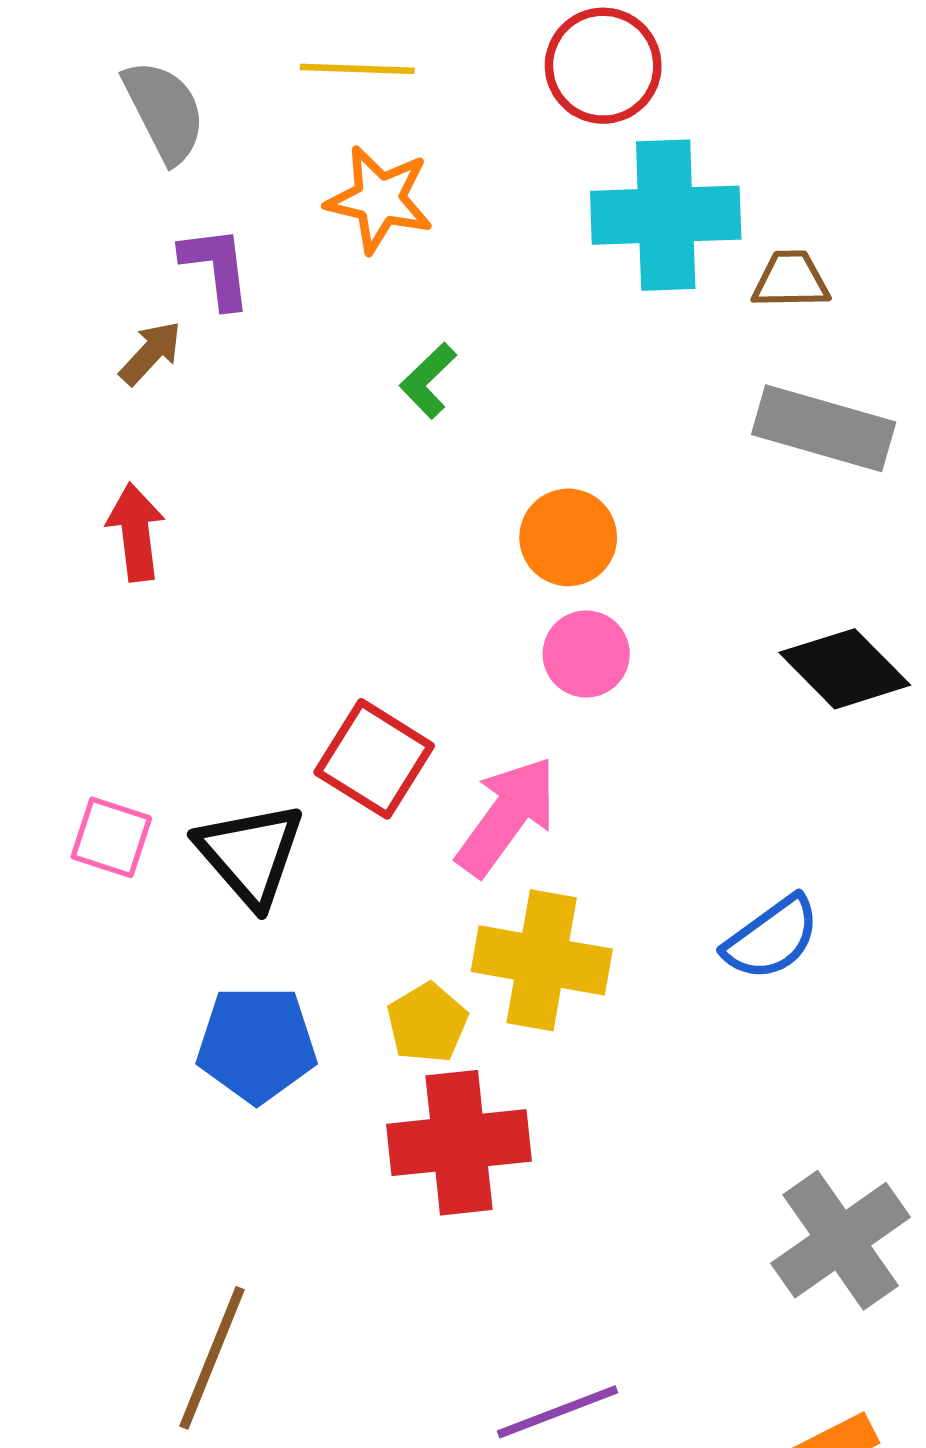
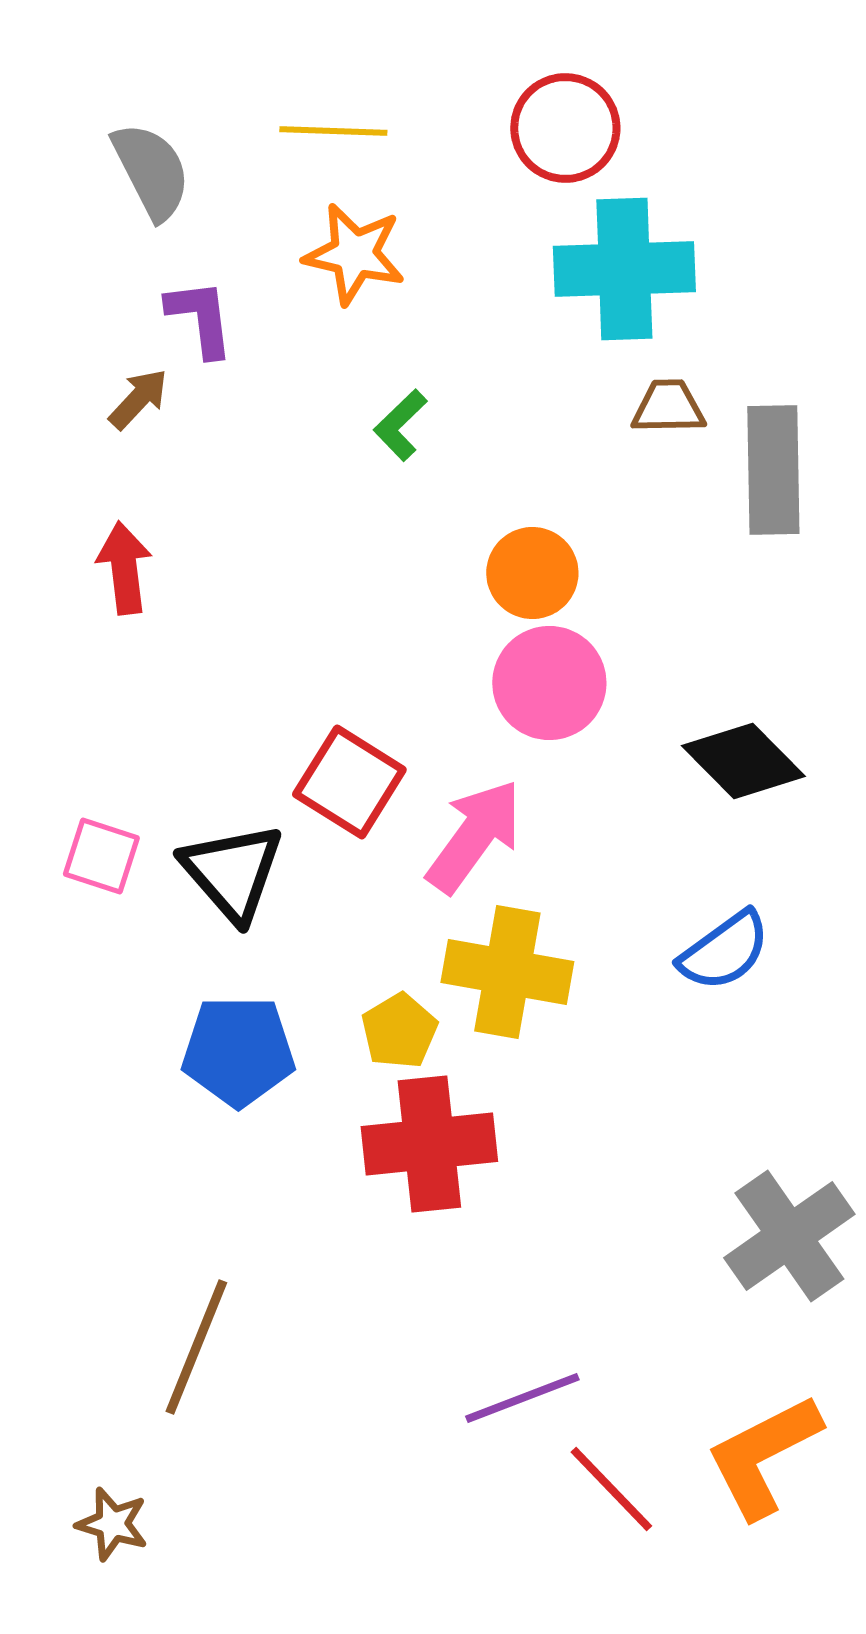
brown trapezoid: (791, 280) -> (668, 407), moved
gray rectangle: (824, 428) -> (773, 470), turned 73
pink circle: (586, 654) -> (549, 683), size x1.4
black diamond: (845, 669) -> (743, 761), moved

